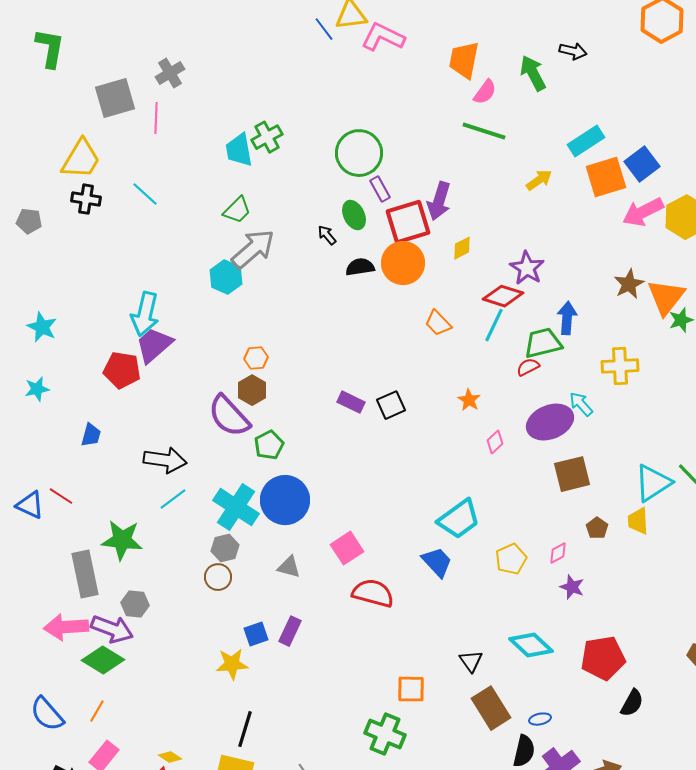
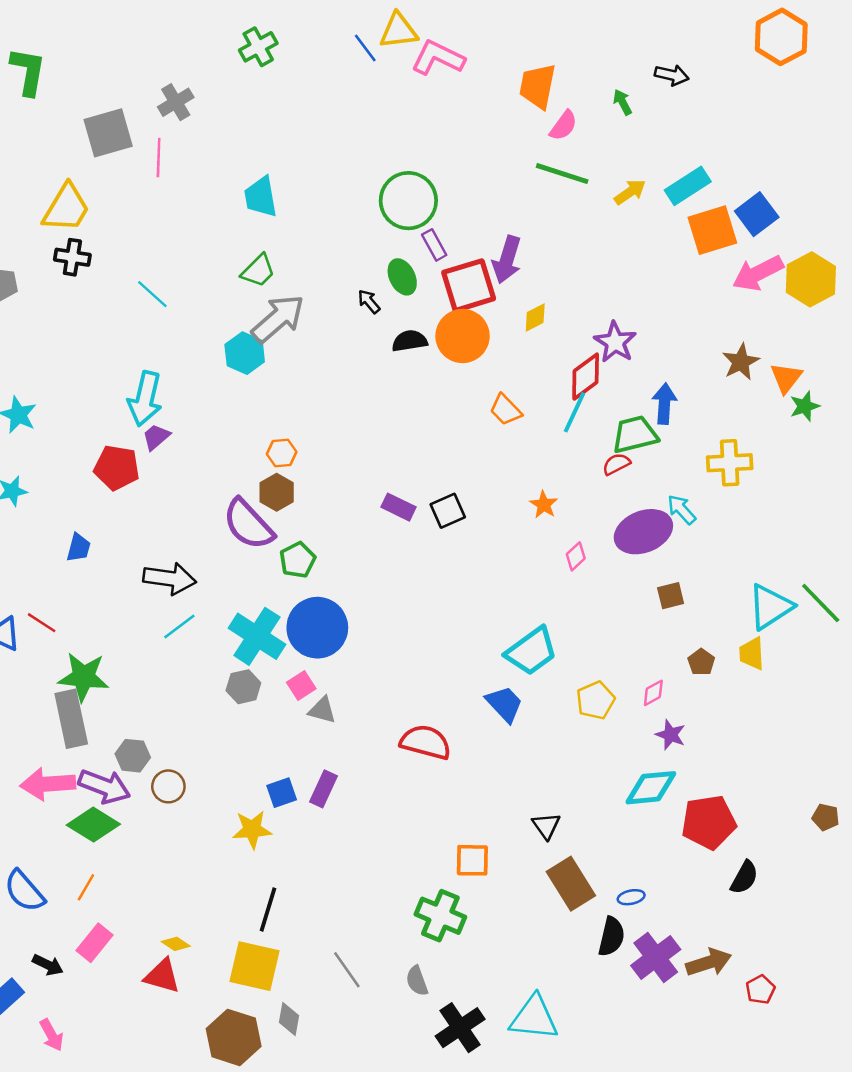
green arrow: (533, 73) -> (623, 102), size x0.6
green cross: (267, 137) -> (258, 47), moved
yellow arrow: (539, 180) -> (630, 192), moved
cyan line: (145, 194) -> (152, 294), moved
red diamond: (503, 296) -> (586, 377), turned -54
orange triangle: (666, 297) -> (786, 378), size x0.7
purple trapezoid: (154, 345) -> (156, 437), size x0.6
brown square: (572, 474) -> (671, 596), size x0.6
green star: (122, 540) -> (83, 677), moved
pink square: (347, 548) -> (301, 686), moved, size x0.7
brown circle: (218, 577) -> (168, 786), moved
cyan diamond: (531, 645) -> (651, 788), moved, turned -48

